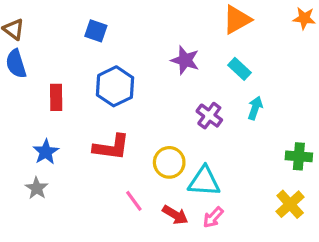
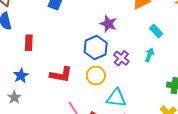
cyan rectangle: (240, 69) -> (156, 31), moved
blue hexagon: (115, 86) -> (96, 47), moved
yellow circle: (169, 162) -> (96, 75), moved

